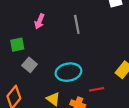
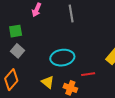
gray square: (30, 65) -> (17, 51), moved

